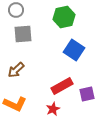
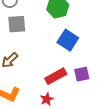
purple square: (87, 94) -> (82, 74), moved

